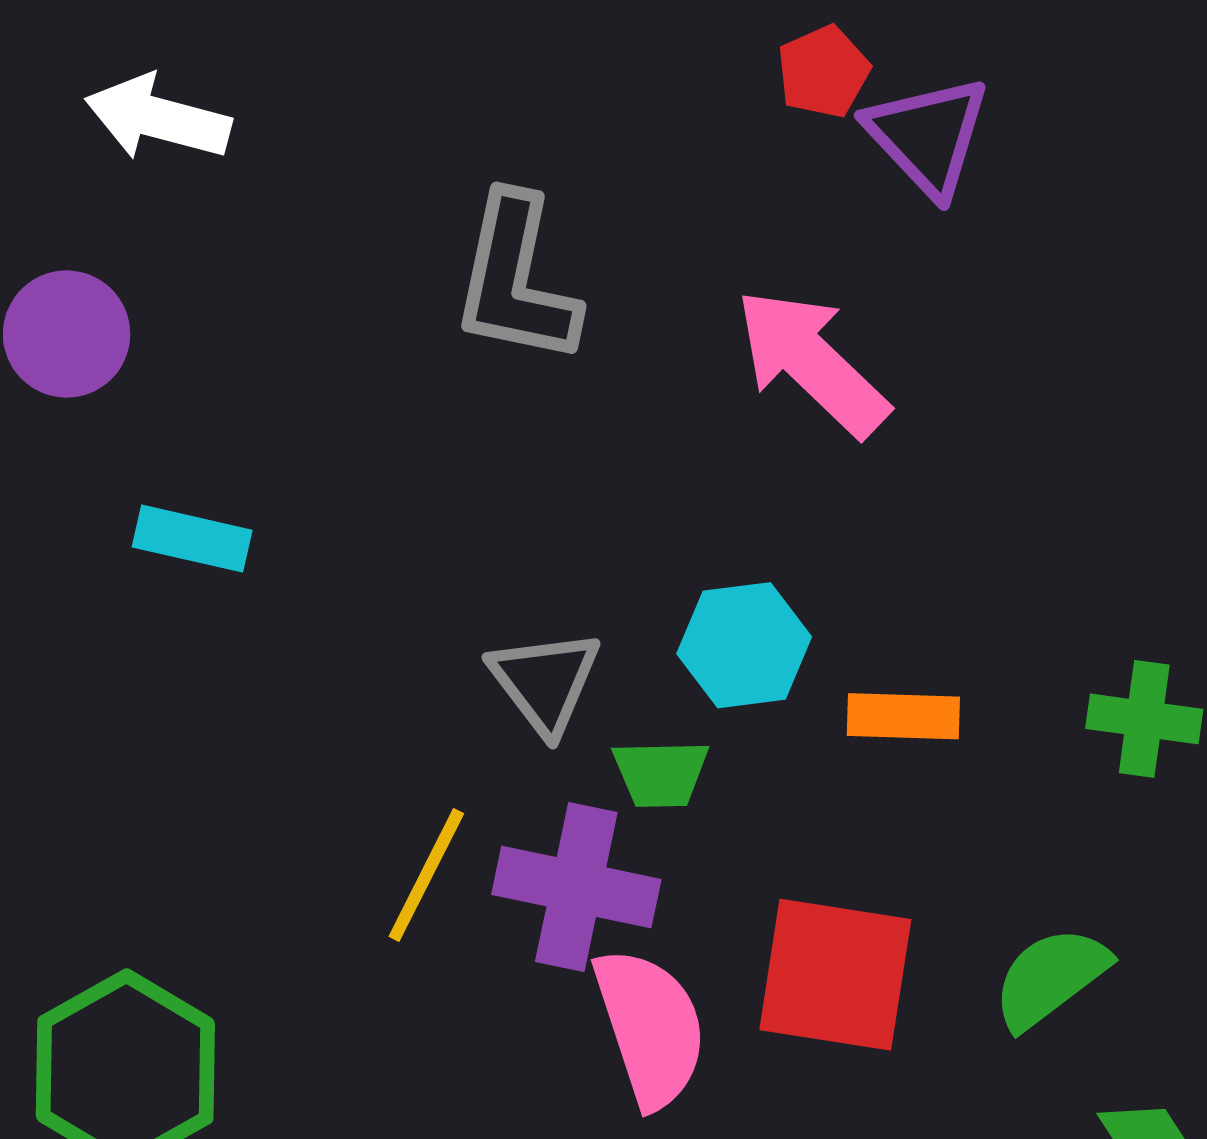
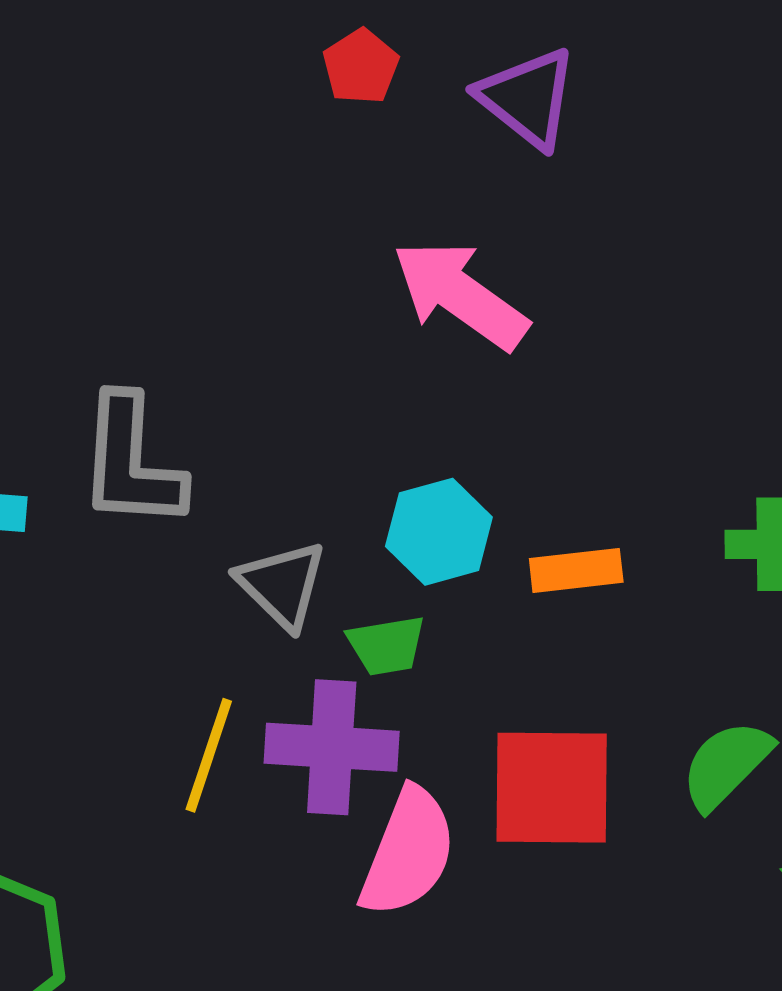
red pentagon: (823, 72) -> (361, 67), moved
gray L-shape: (516, 280) -> (131, 462), moved
pink semicircle: (650, 1028) -> (408, 852), turned 48

